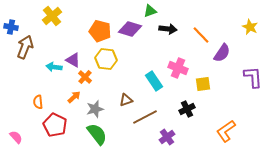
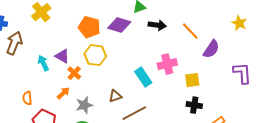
cyan arrow: (54, 67) -> (43, 63), turned 56
pink cross: (178, 68) -> (167, 64), turned -36
black cross: (187, 109) -> (194, 105), moved, turned 35

